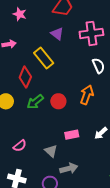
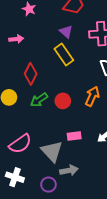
yellow rectangle: (44, 58) -> (64, 54), moved
pink semicircle: (20, 146) -> (20, 144), size x1.6
gray triangle: (51, 151) -> (52, 151), size x1.6

